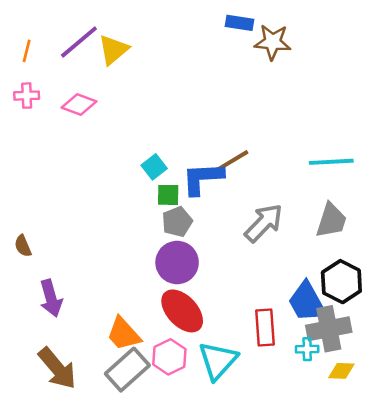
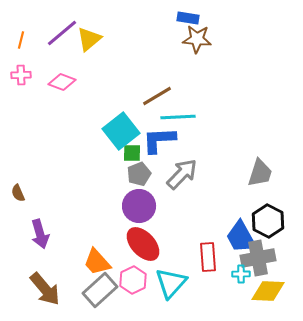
brown star: (273, 42) -> (197, 39), moved
brown line: (231, 162) -> (157, 96), moved
cyan line: (331, 162) -> (178, 117), moved
cyan square: (154, 167) -> (121, 131), size x1.8
gray arrow: (264, 223) -> (182, 174), moved
yellow diamond: (341, 371) -> (268, 291), size x1.6

